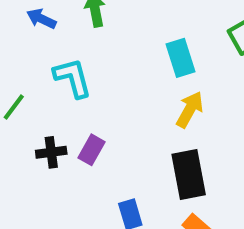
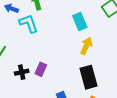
cyan L-shape: (73, 78) -> (29, 23), moved

